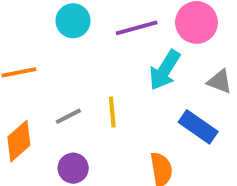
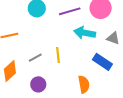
cyan arrow: (165, 70) -> (85, 33), turned 70

